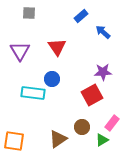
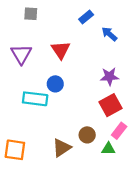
red square: (92, 95) -> (111, 105), moved
green triangle: (102, 140) -> (108, 149), turned 32

